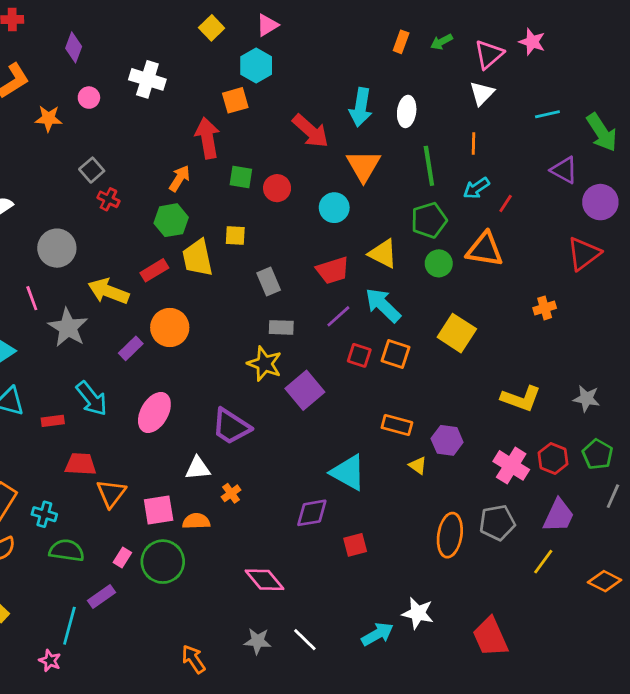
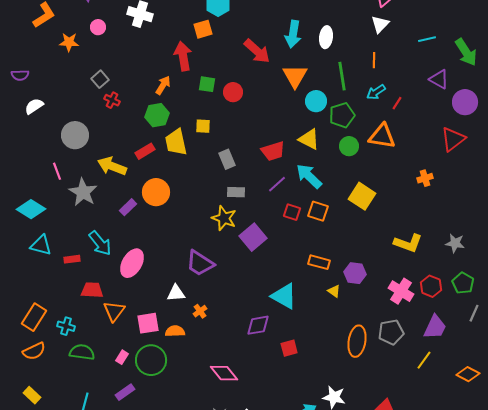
cyan circle: (334, 208) -> (316, 101), moved
pink ellipse: (154, 412) -> (132, 263), moved
purple rectangle: (101, 596) -> (125, 392), moved

